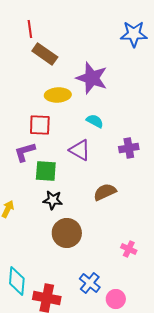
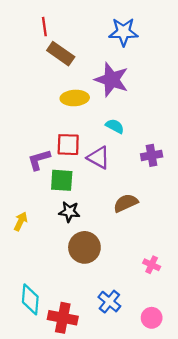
blue star: (134, 34) -> (123, 32), moved
red square: (40, 125) -> (68, 145), moved
pink circle: (116, 299) -> (152, 318), moved

